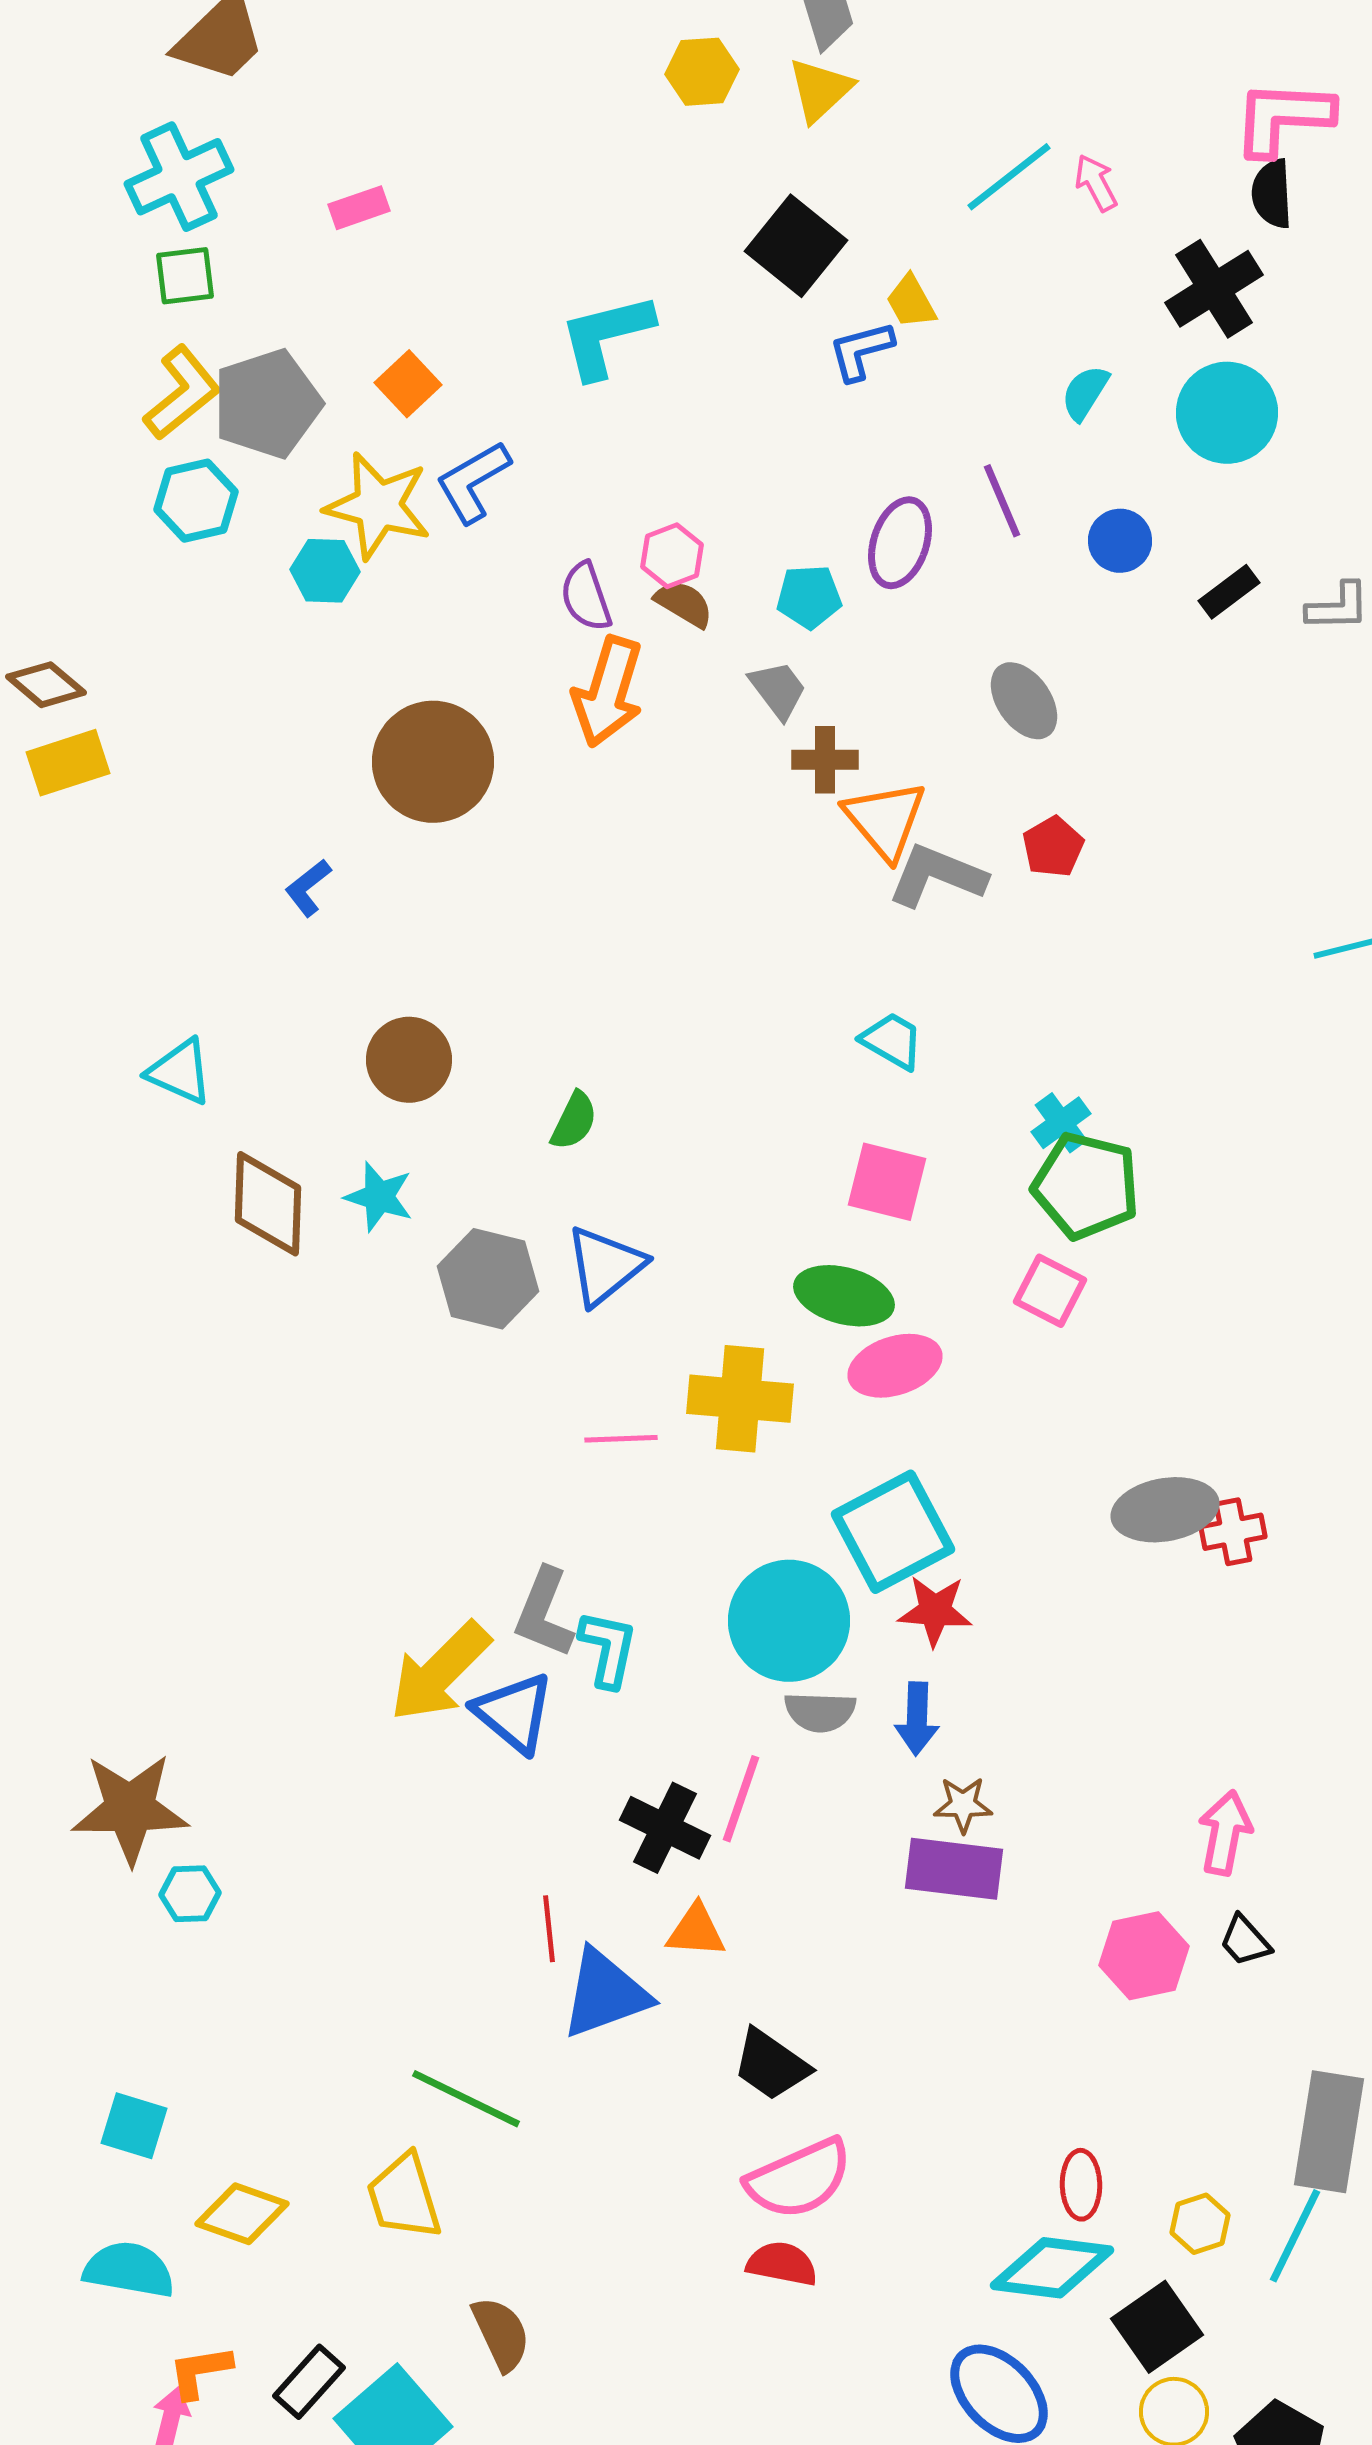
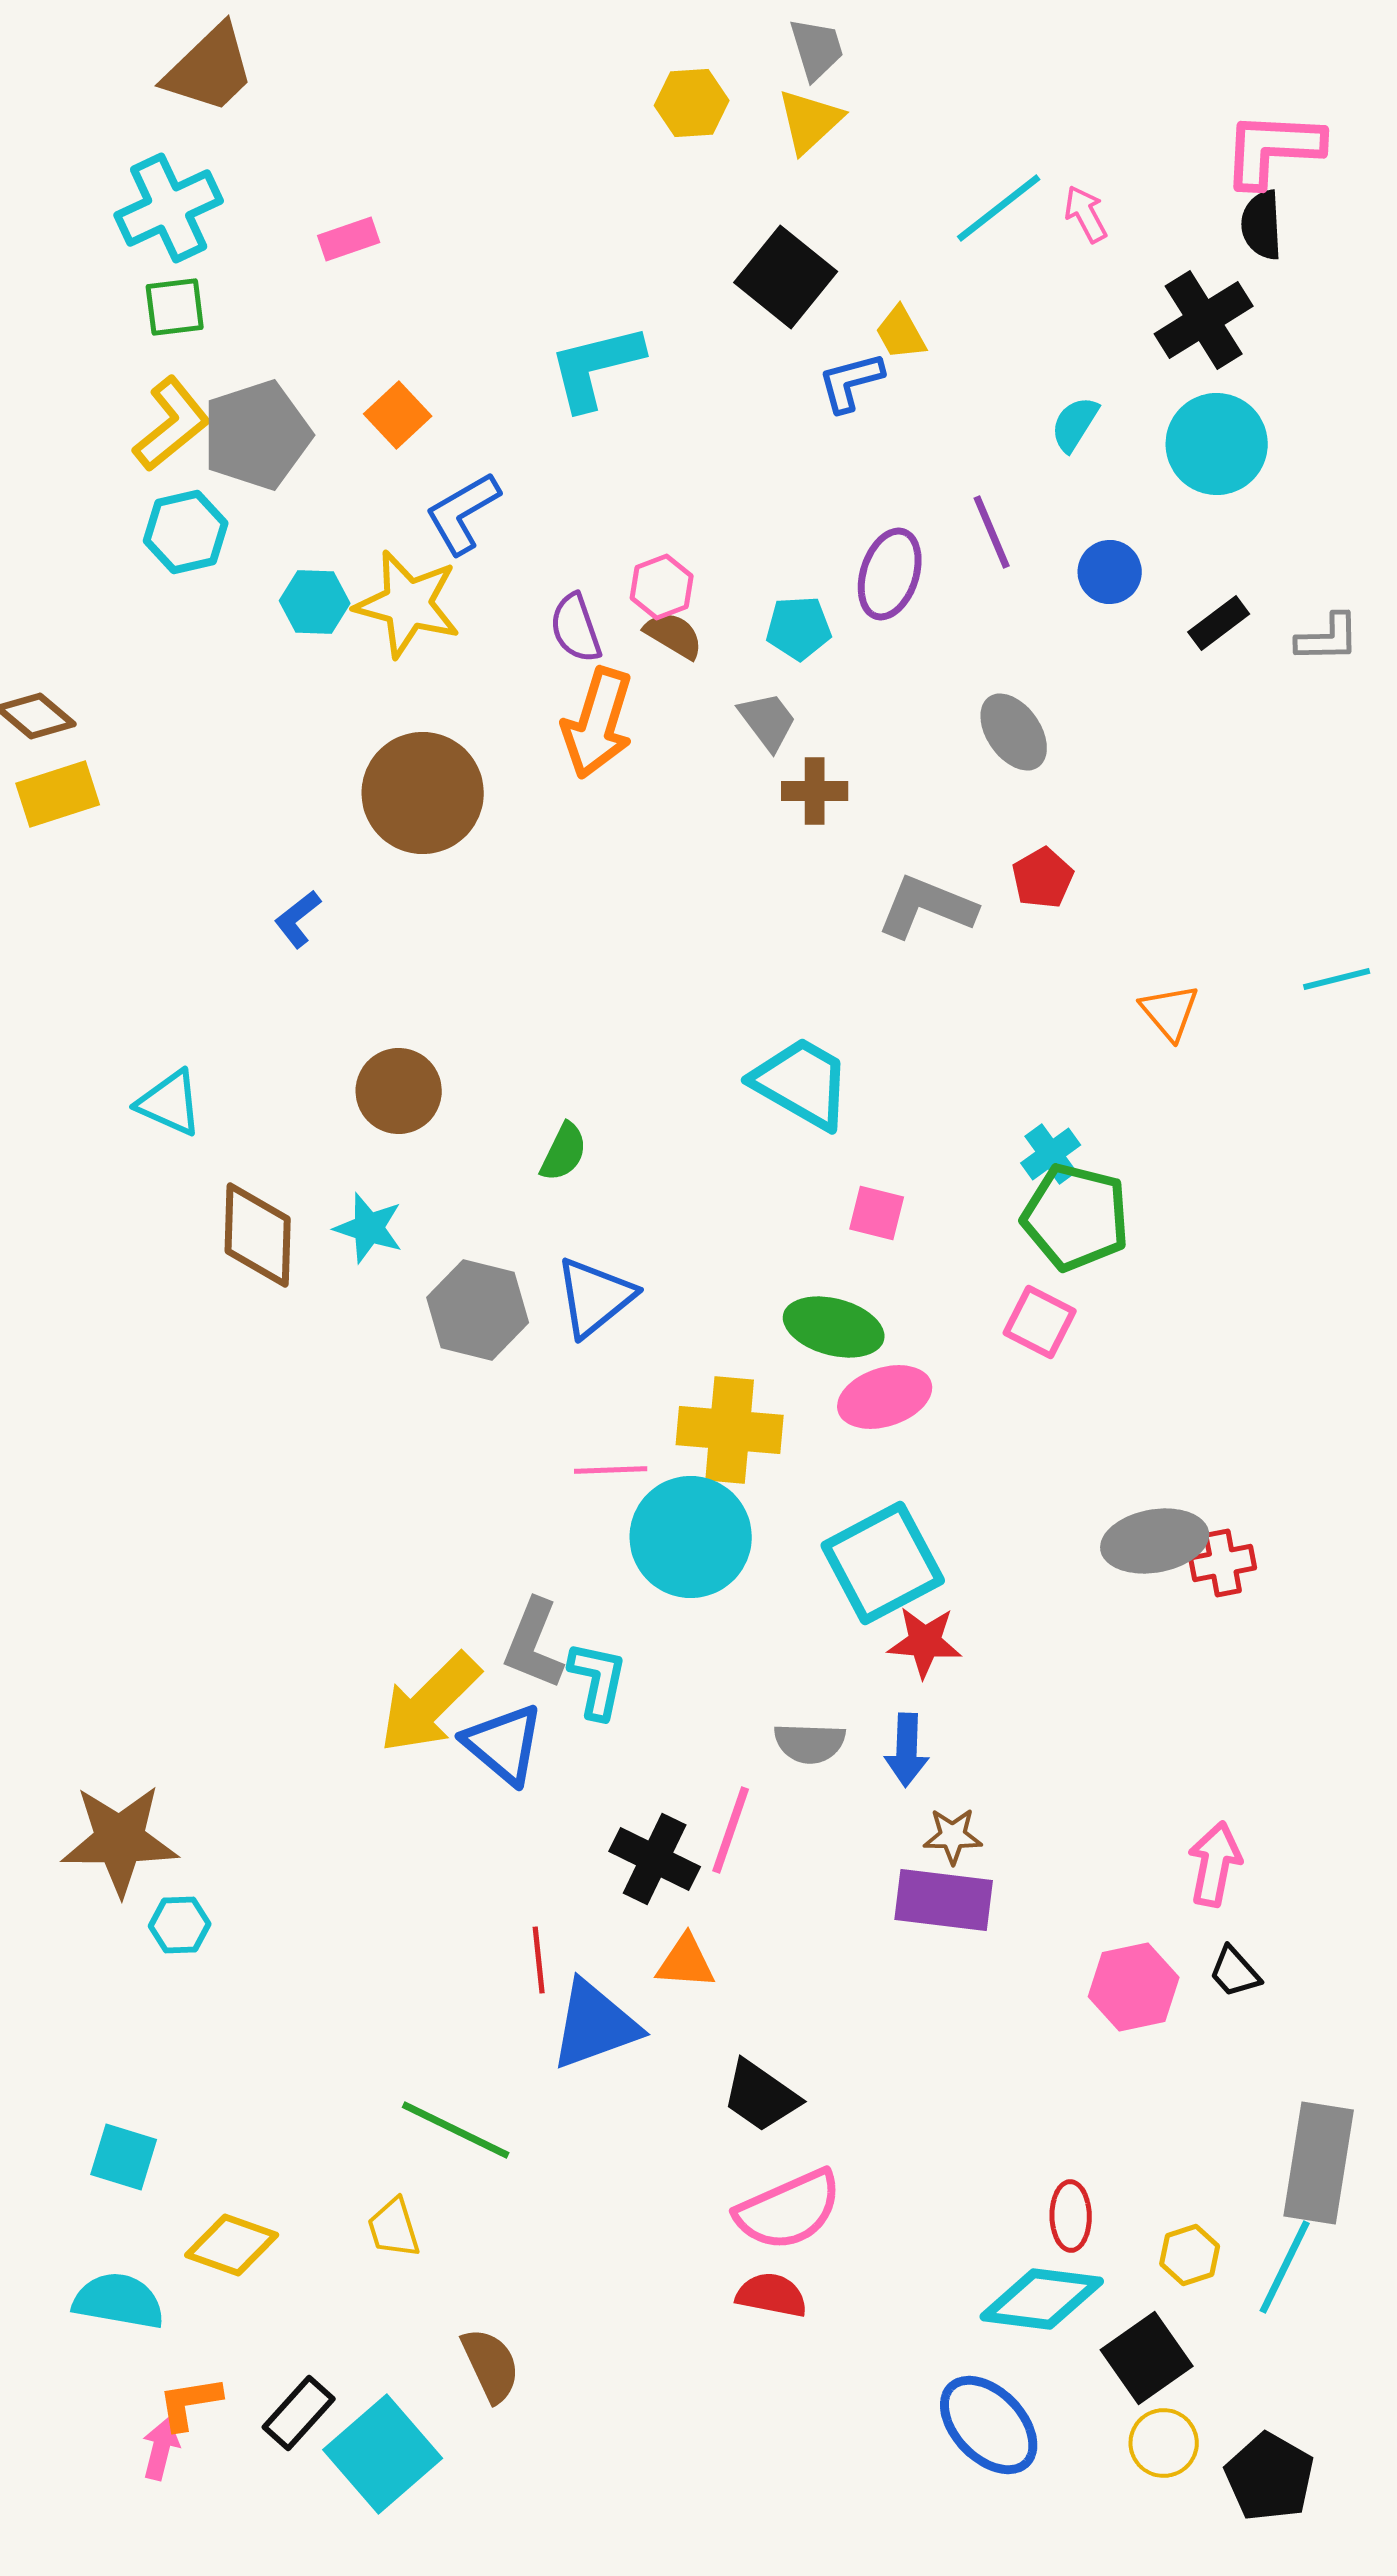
yellow star: (378, 506) -> (408, 604), moved
orange triangle: (885, 820) -> (1170, 1012), moved, size x0.7
cyan trapezoid: (892, 1041) -> (802, 1083), moved, size x1.6
pink square: (887, 1182) -> (877, 1213), size x0.7
cyan circle: (789, 1621) -> (691, 1537), moved
yellow trapezoid: (404, 2197) -> (394, 2228), size x0.7

